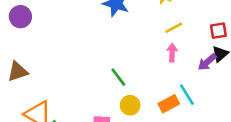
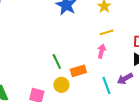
purple arrow: (207, 62) -> (125, 79), moved
orange rectangle: (169, 104) -> (78, 71), moved

